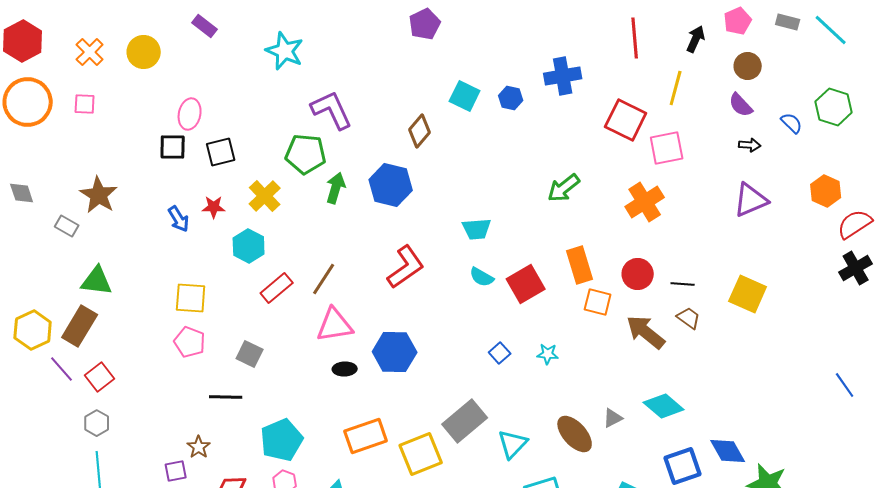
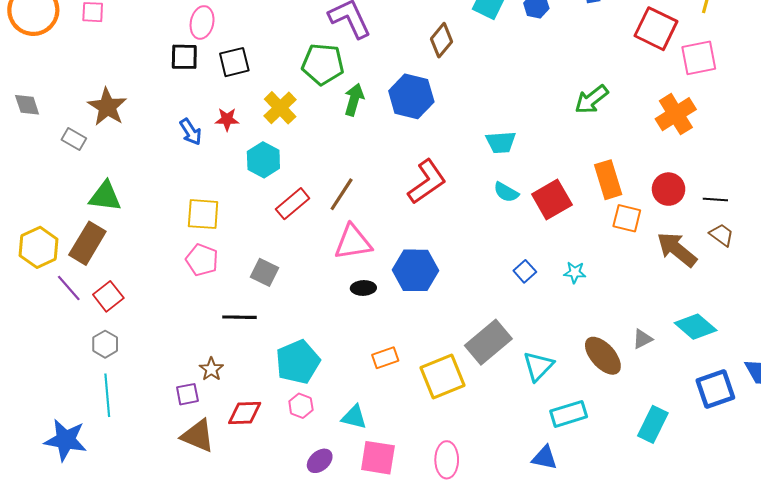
orange rectangle: (366, 436) -> (385, 358), size x0.6

